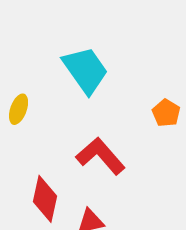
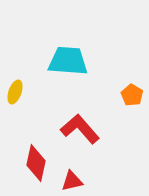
cyan trapezoid: (85, 70) -> (68, 61), turned -51

